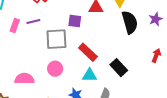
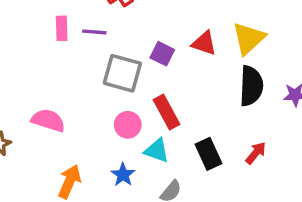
pink rectangle: (15, 25) -> (62, 28), turned -40
red arrow: (156, 55) -> (256, 153), moved
pink circle: (55, 69) -> (128, 125), moved

